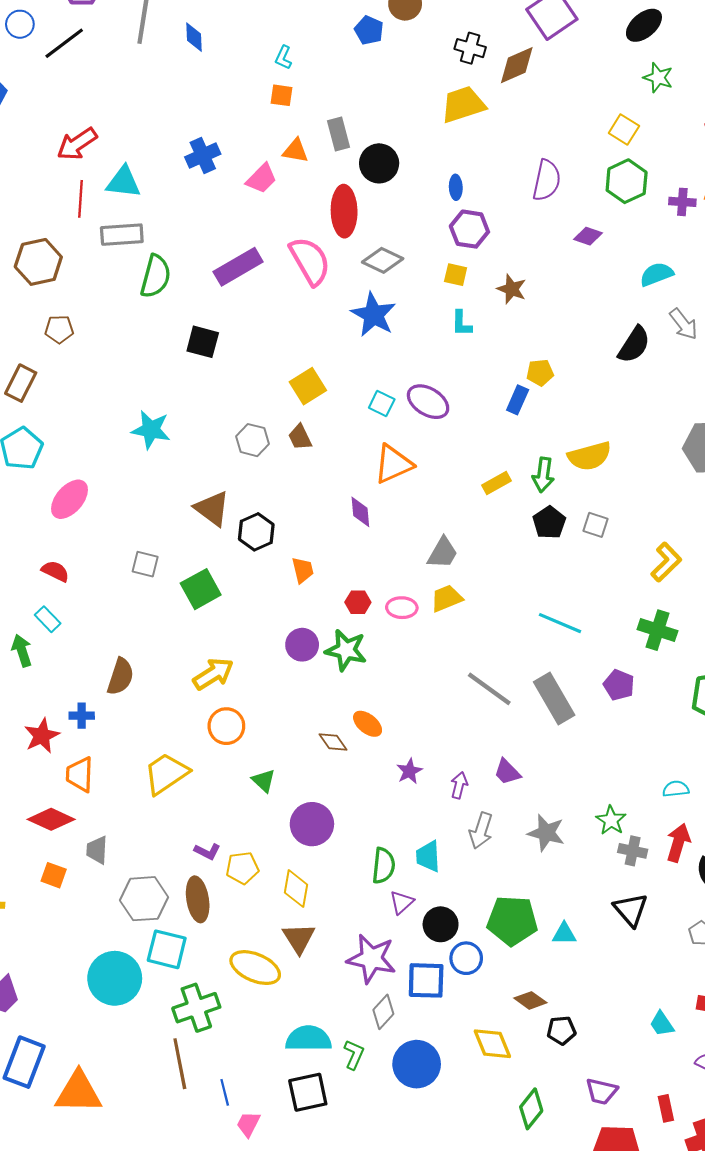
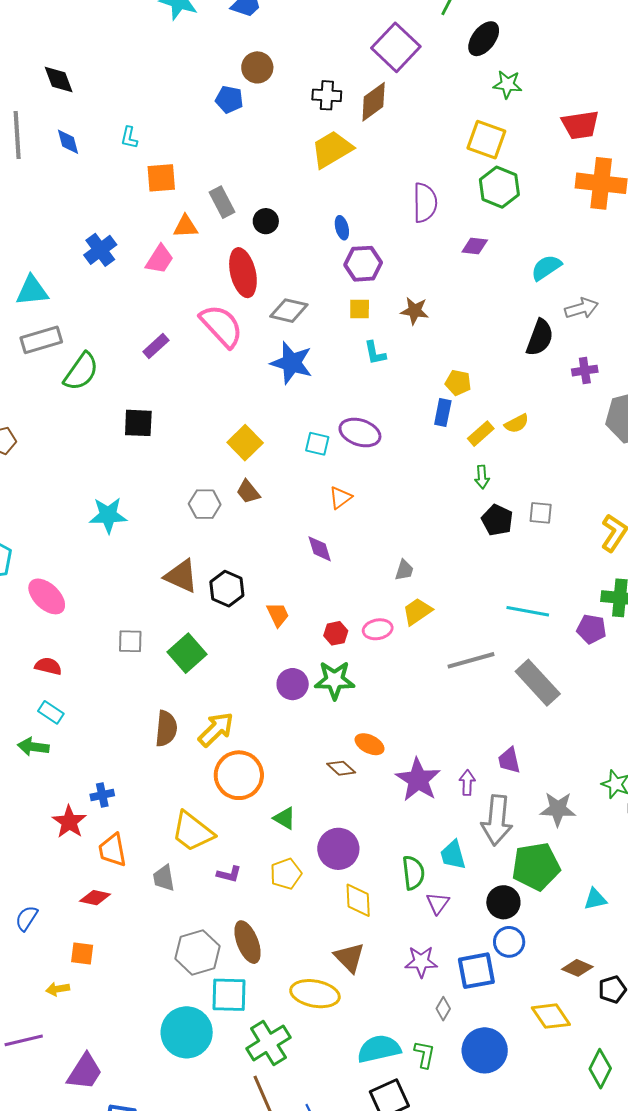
cyan L-shape: (283, 58) -> (129, 138), moved
orange square: (282, 95) -> (161, 178), size x1.4
yellow square: (624, 130) -> (486, 140), size x1.4
black circle: (379, 163) -> (266, 221), size x0.7
purple cross: (682, 202) -> (585, 371), moved
purple rectangle: (238, 267) -> (156, 346), size x0.6
green semicircle: (156, 276) -> (81, 372), turned 33
gray arrow: (684, 324) -> (581, 308), turned -56
yellow pentagon: (540, 373) -> (458, 383), turned 30
yellow semicircle: (589, 456) -> (517, 424), moved, size x0.6
orange triangle: (393, 464) -> (340, 498), size x0.6
green arrow: (543, 475) -> (482, 477), size x0.7
yellow rectangle: (497, 483) -> (481, 434), moved
pink ellipse: (69, 499) -> (47, 596), turned -75
gray trapezoid: (443, 553) -> (404, 570), size x0.7
green arrow: (22, 650) -> (33, 747), turned -52
brown semicircle: (121, 677) -> (166, 729), moved
purple pentagon: (619, 685) -> (592, 629), moved
gray line: (489, 689) -> (471, 660), moved, turned -39
orange circle: (226, 726) -> (239, 775), size x1.4
purple star: (409, 771) -> (418, 780), size x1.8
purple trapezoid: (507, 772) -> (509, 760), turned 44
yellow trapezoid: (166, 774) -> (193, 832), turned -96
red diamond: (51, 819) -> (95, 898), size x0.7
gray arrow: (481, 831) -> (497, 820), size x1.4
gray trapezoid: (97, 850) -> (164, 878), moved
purple L-shape: (207, 851) -> (229, 874), moved
yellow pentagon: (242, 868) -> (286, 874), moved
orange square: (54, 875) -> (82, 954), moved
yellow diamond: (296, 889) -> (358, 900), moved
green pentagon: (512, 921) -> (536, 866), moved
black circle: (441, 924) -> (503, 902), moved
purple star: (371, 959) -> (421, 962), size x0.7
gray diamond: (383, 1012) -> (443, 1009), size x0.7

